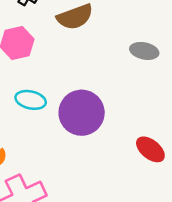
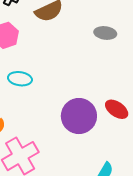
purple circle: (82, 113) -> (79, 116), moved

